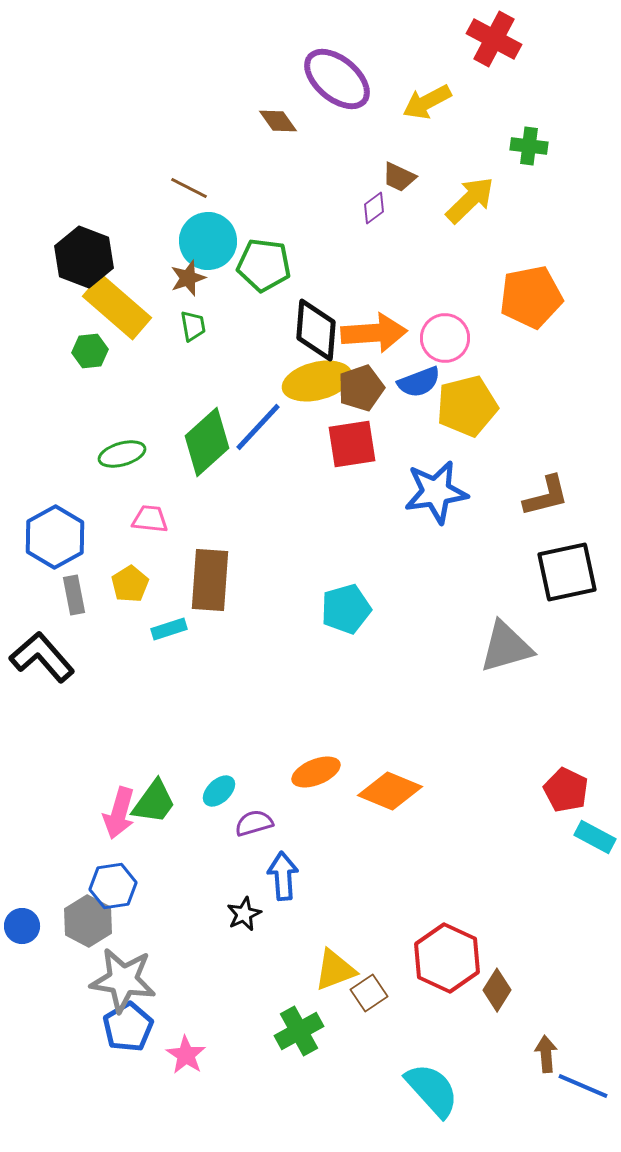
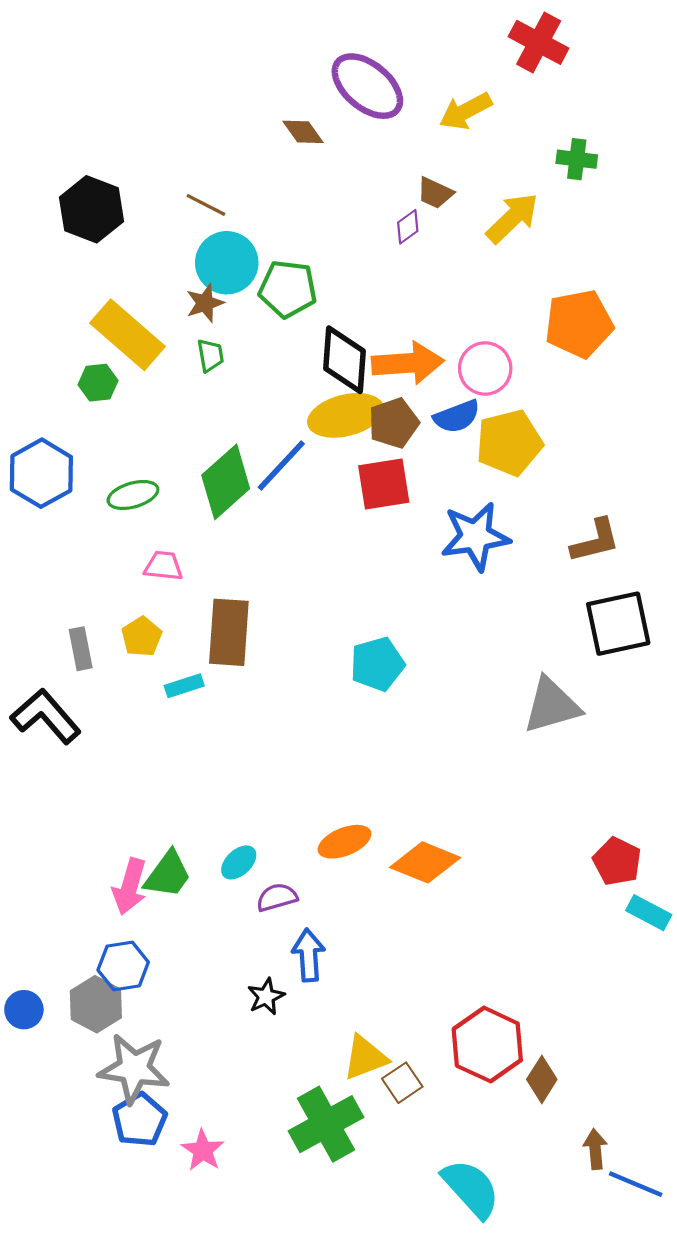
black hexagon: (84, 257) -> (92, 209), moved
blue hexagon: (55, 537) -> (41, 473), moved
green cross: (299, 1031) -> (326, 1124), size x1.4

